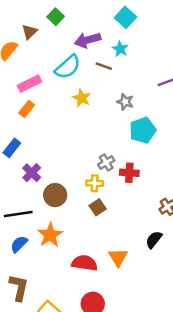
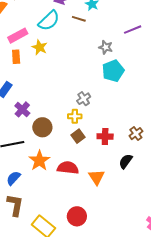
yellow star: (82, 98) -> (39, 47), moved
gray star: (125, 102) -> (106, 47), moved
orange rectangle: (27, 109) -> (16, 57), turned -40
red cross: (129, 173) -> (105, 136), moved
blue semicircle: (19, 244) -> (13, 178), moved
red semicircle: (85, 263) -> (68, 168), moved

